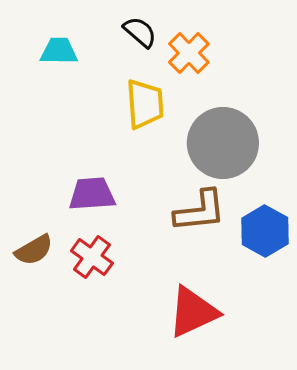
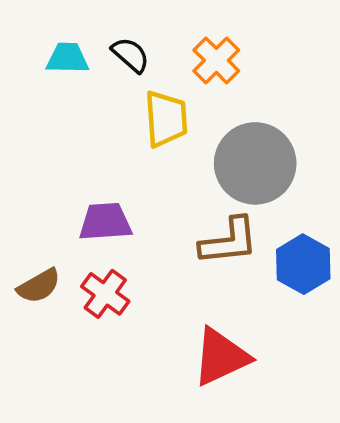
black semicircle: (140, 32) -> (130, 55), moved

